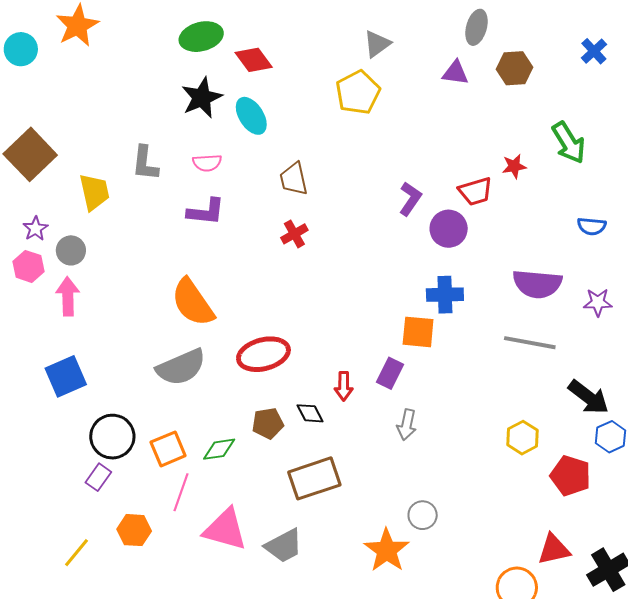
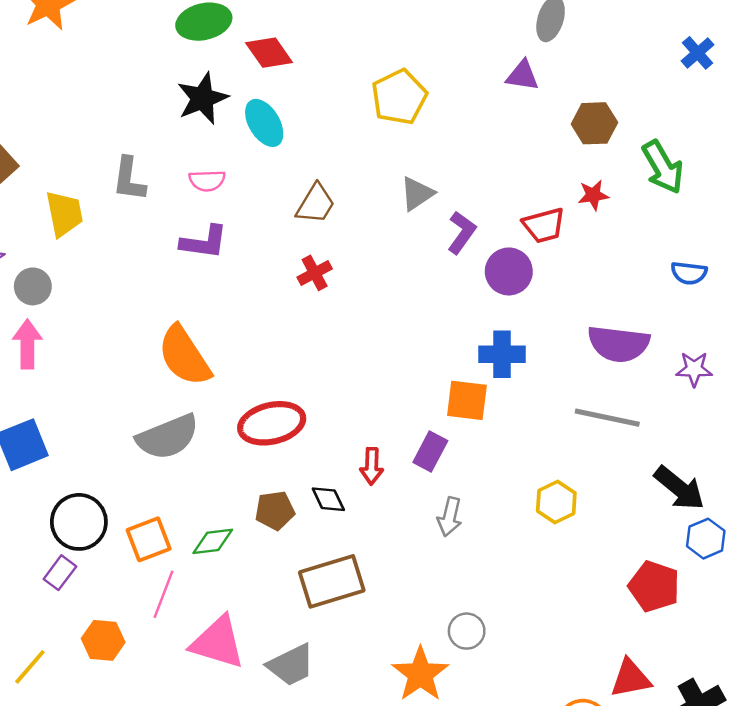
gray triangle: (377, 44) -> (417, 194), moved
brown hexagon: (514, 68) -> (594, 123), moved
brown trapezoid: (294, 179) -> (316, 204), turned -138
yellow hexagon: (522, 438) -> (556, 502), moved

